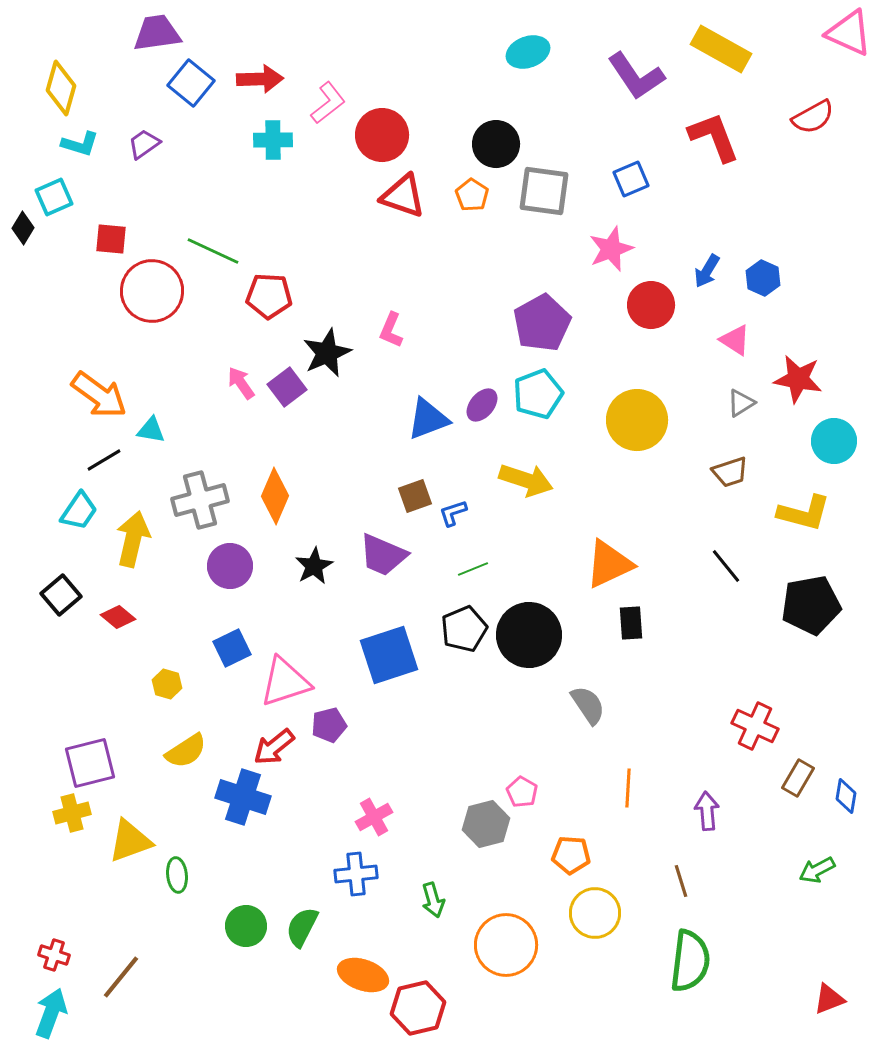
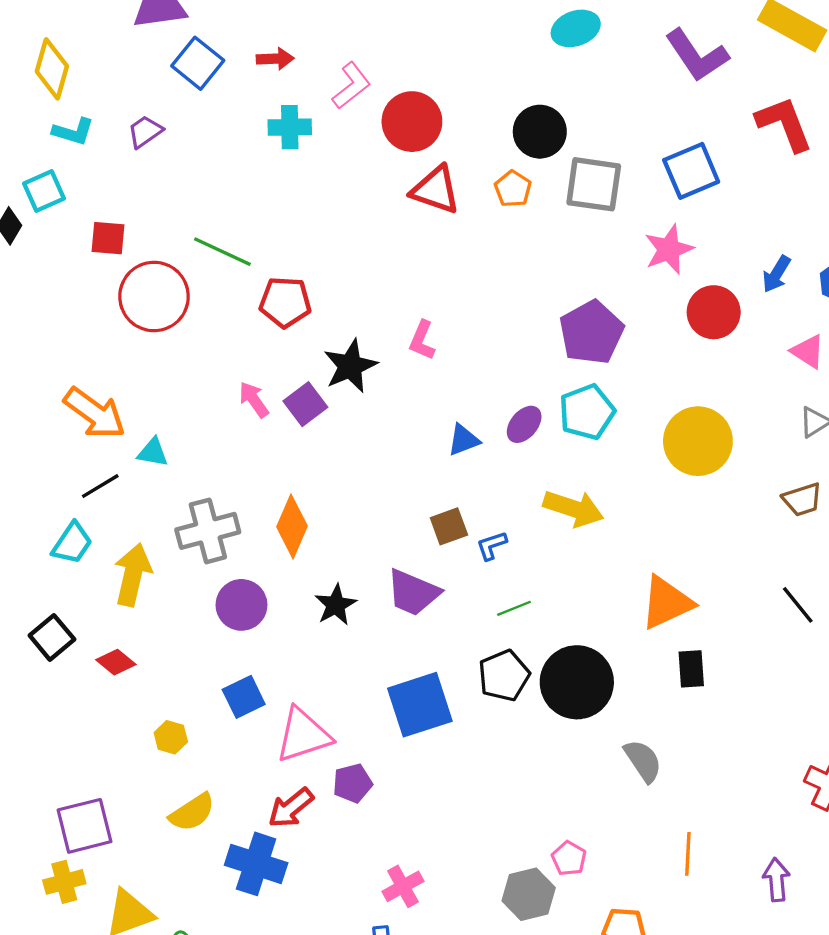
red arrow: (260, 79) -> (275, 59), size x0.7
blue square: (631, 179) -> (691, 171), size x1.4
blue triangle: (428, 419) -> (464, 440), size x0.7

